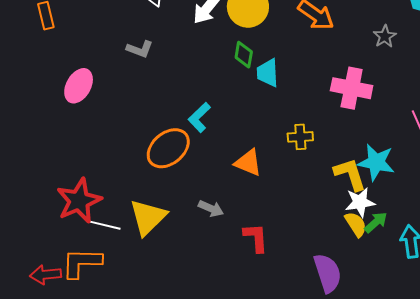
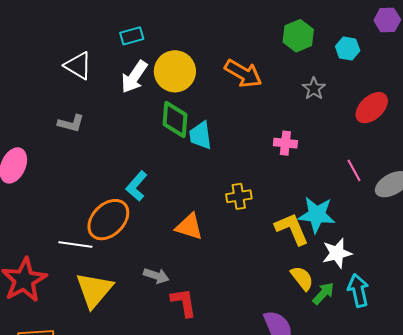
green diamond: (244, 55) -> (175, 119), size x1.4
pink cross: (352, 88) -> (285, 143), size x0.6
white star: (360, 202) -> (337, 253), moved
green arrow: (376, 222) -> (323, 293), moved
white line: (104, 225) -> (75, 244), moved
red L-shape: (256, 238) -> (184, 302), moved

